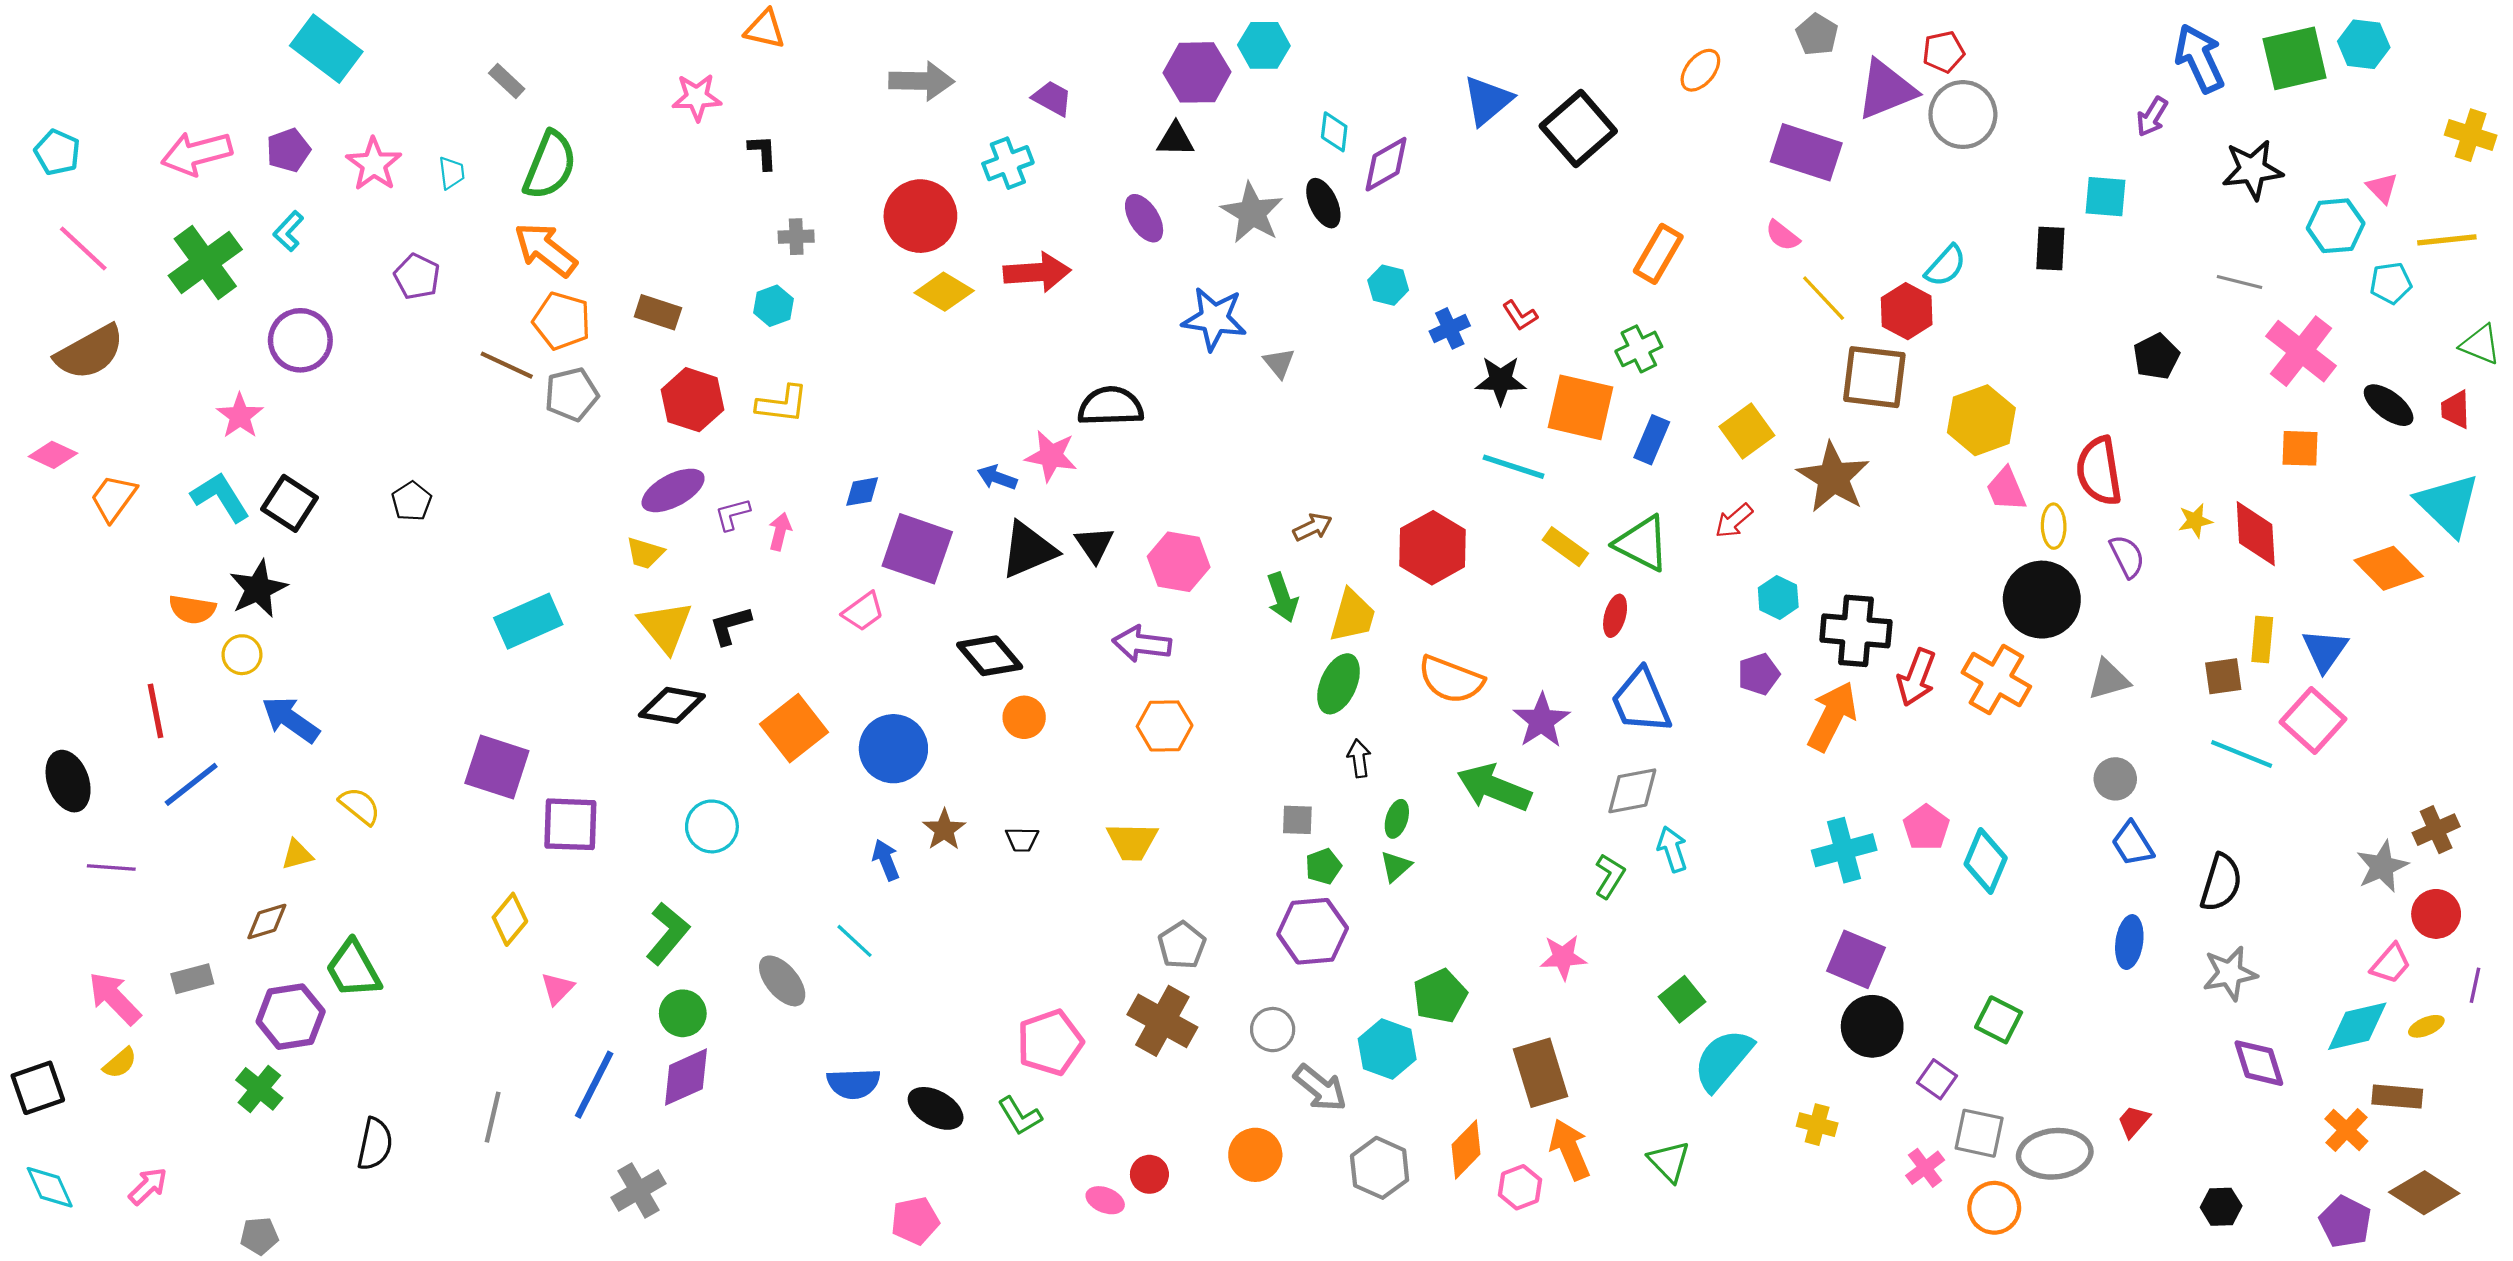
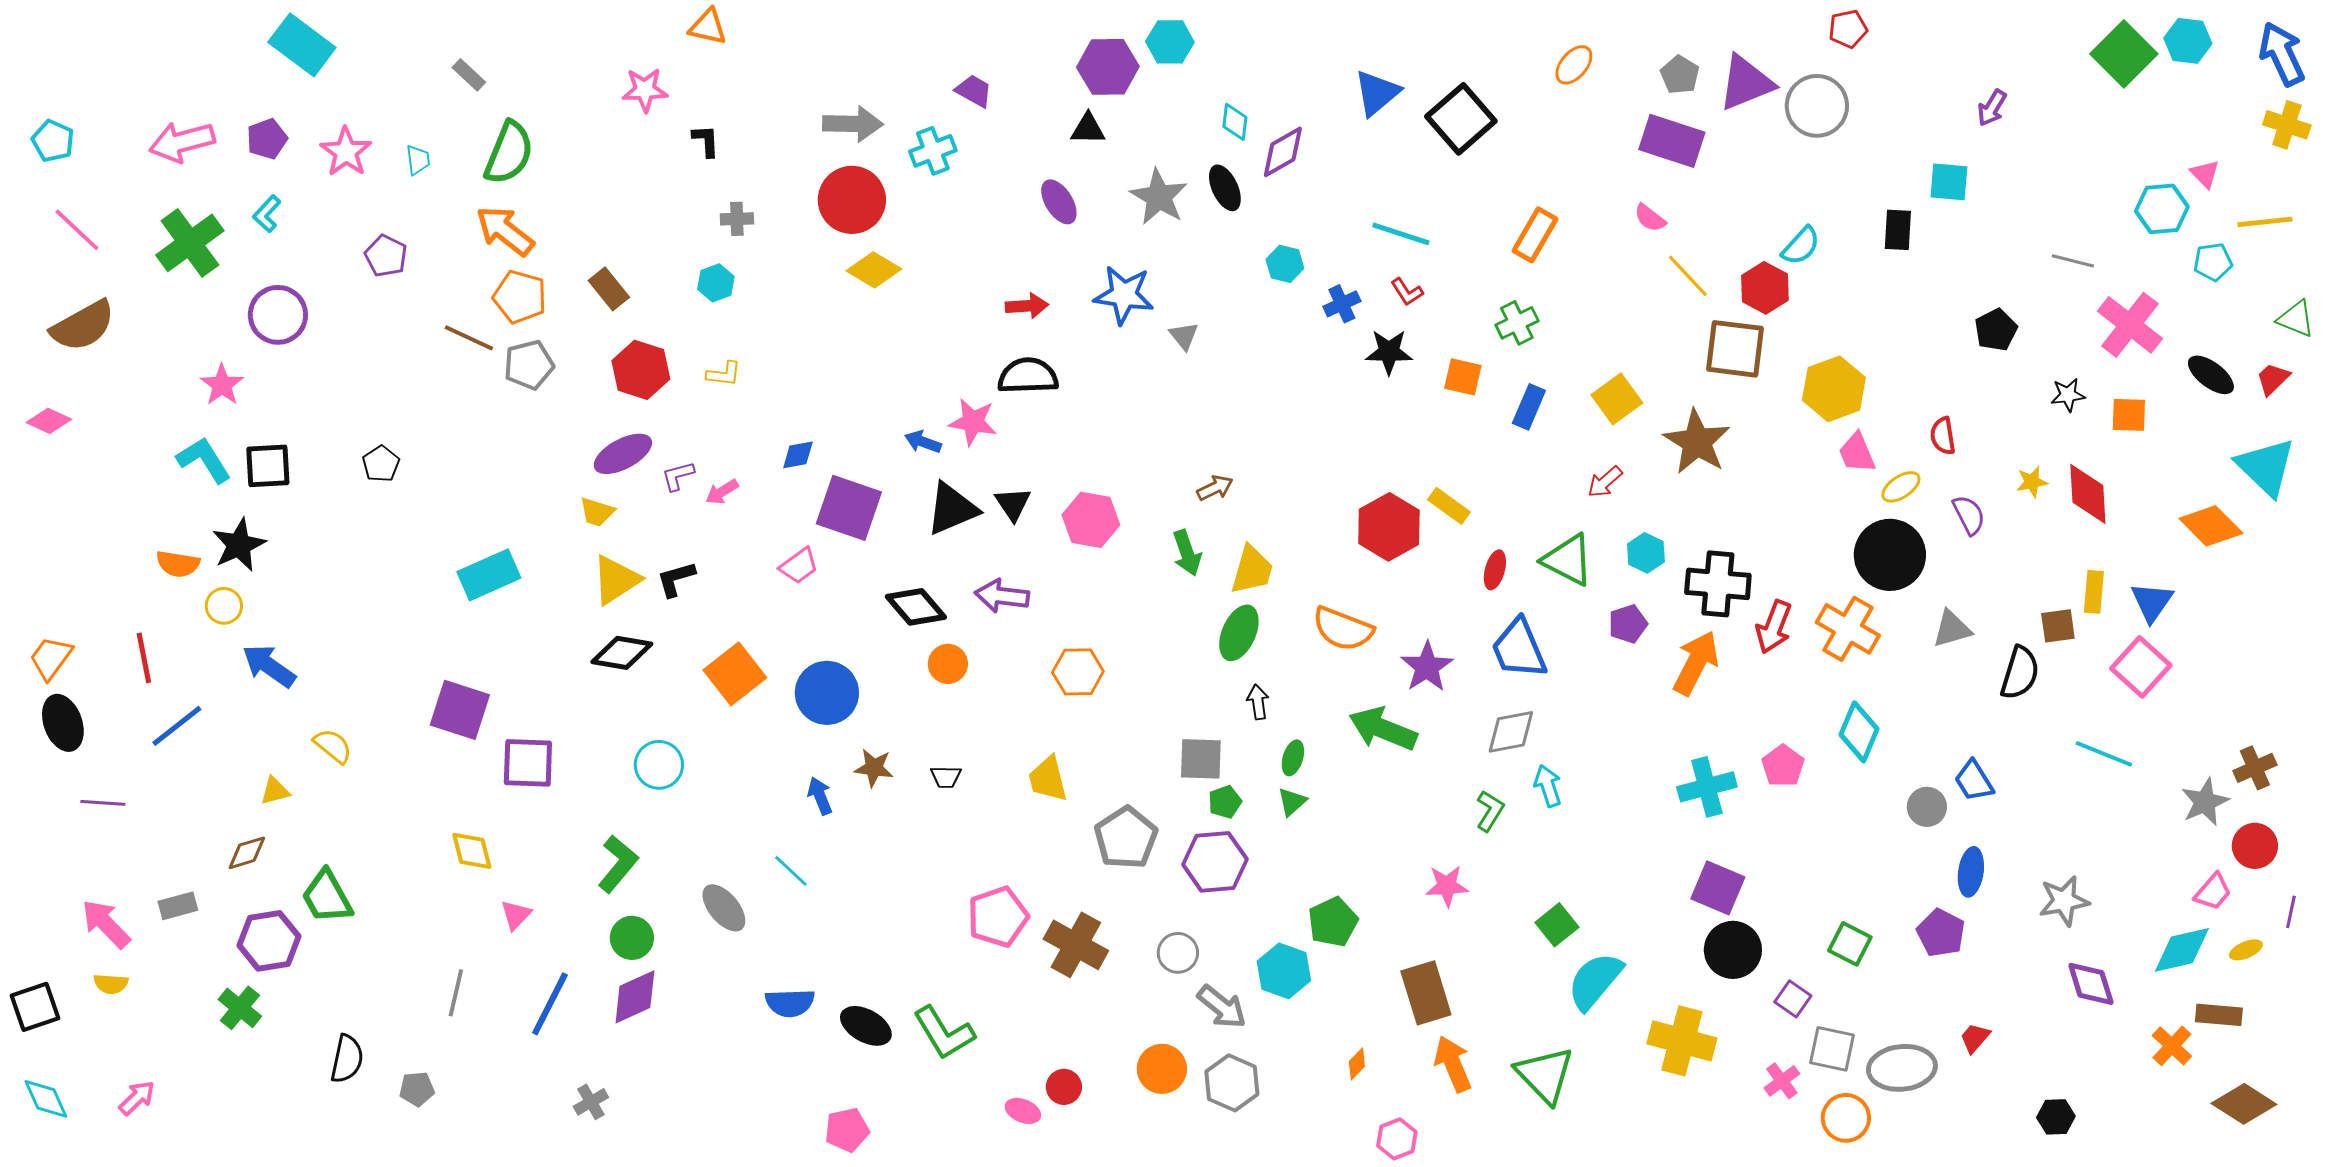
gray pentagon: (1817, 35) -> (1680, 75), moved
red pentagon: (1943, 52) -> (1848, 29), moved
blue arrow: (2199, 58) -> (2282, 54), moved
green square: (2295, 58) -> (2124, 54), turned -32
gray arrow: (921, 81) -> (853, 124), moved
black star: (2252, 170) -> (2068, 395), moved, size x0.6
red arrow: (1037, 272) -> (1027, 306), moved, size x0.7
brown rectangle: (658, 312) -> (609, 289), turned 33
yellow L-shape: (782, 404) -> (724, 374), size x0.7
orange square: (1580, 407) -> (1463, 377), size x0.6
red trapezoid: (2456, 409) -> (2273, 379), turned 48
cyan line: (1514, 467) -> (1401, 234), moved
red semicircle: (2099, 471) -> (1943, 436), size x0.6
orange trapezoid: (113, 498) -> (51, 658), moved
black square: (290, 503) -> (268, 466), turned -36
yellow ellipse: (2054, 526) -> (1901, 487), turned 57
pink arrow: (780, 532) -> (722, 492), turned -136
green triangle: (1642, 543) -> (1568, 560), moved
red hexagon: (1432, 548) -> (1389, 527), moved
yellow triangle: (665, 627) -> (616, 580), turned 36
purple arrow: (1142, 644) -> (1002, 596), moved
cyan line: (2242, 754) -> (2104, 754), moved
gray circle: (2115, 779) -> (1927, 807), moved
gray square: (1297, 820) -> (1201, 759), size x1.5
brown star: (944, 830) -> (874, 768), turned -30
yellow trapezoid: (1132, 842) -> (1048, 779), turned 75
cyan diamond: (1986, 861) -> (1859, 732), moved
black semicircle: (2221, 883) -> (2020, 673), moved
yellow diamond: (510, 919) -> (472, 851), turned -54
gray pentagon: (1182, 945) -> (1126, 838), moved, size x1.4
pink pentagon: (1050, 1042) -> (998, 917), moved
yellow semicircle: (120, 1063) -> (111, 984), turned 44
green L-shape: (1020, 1116) -> (944, 1033), size x1.5
gray line: (493, 1117) -> (456, 993), moved
yellow cross: (1817, 1125) -> (1682, 1041), size x1.8
orange diamond: (1466, 1149) -> (1357, 1064), size x0.6
green triangle: (1669, 1161) -> (1545, 1075), size x1.5
gray hexagon: (1380, 1168) -> (1232, 1083), moved
pink hexagon: (1520, 1187) -> (1397, 1139), moved
gray cross: (638, 1190) -> (591, 1102), size x0.7
purple pentagon: (2345, 1222) -> (1941, 933), moved
gray pentagon: (259, 1236) -> (417, 1089), moved

